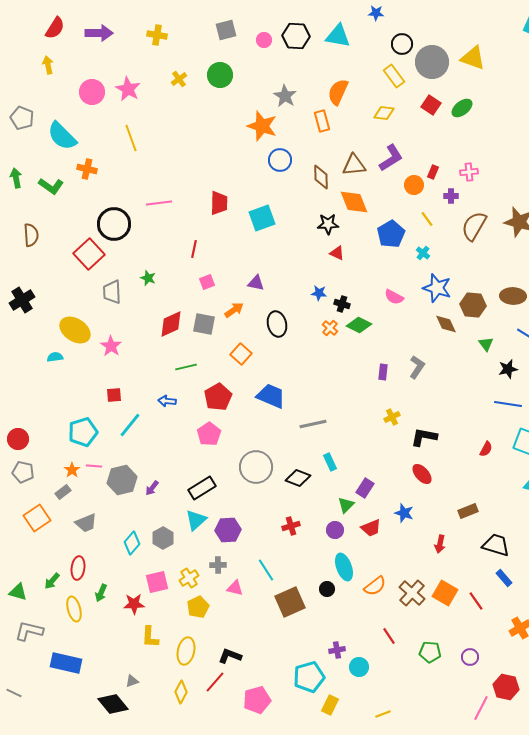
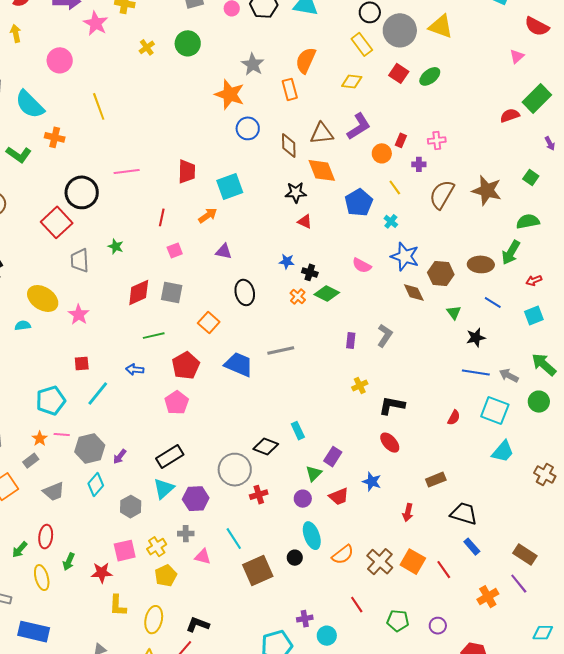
pink star: (128, 89) -> (96, 23), moved
orange arrow: (234, 310) -> (208, 215), moved
gray line: (313, 424) -> (281, 351), moved
gray circle: (256, 467) -> (235, 470), moved
cyan diamond: (132, 543) -> (96, 485), moved

